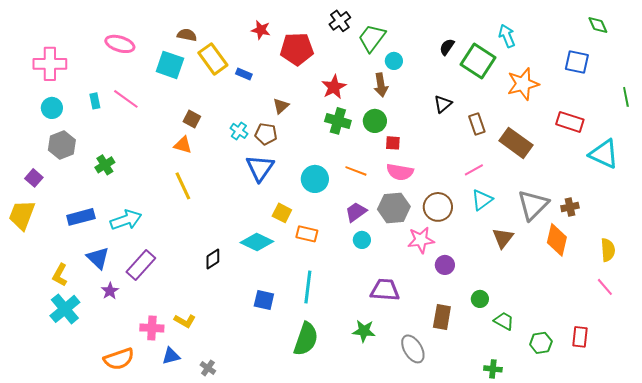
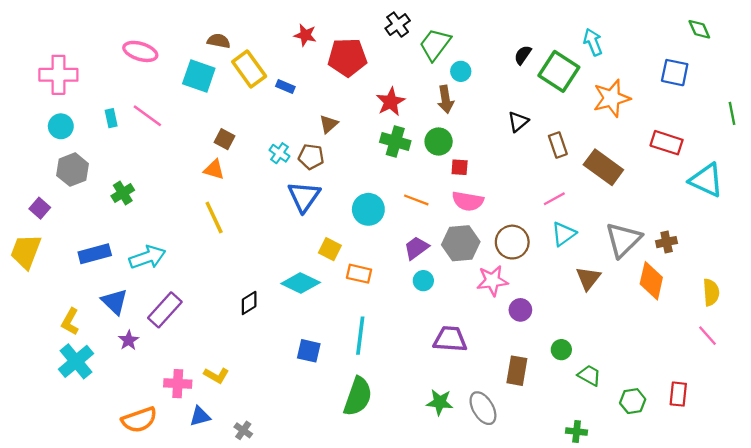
green star: (364, 331) -> (440, 402), moved

